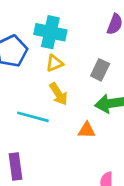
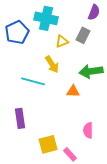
yellow triangle: (54, 63) -> (62, 41), moved
gray rectangle: (100, 70) -> (83, 35), moved

